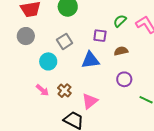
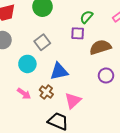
green semicircle: (120, 21) -> (86, 17), moved
brown semicircle: (121, 51) -> (100, 47), size x1.5
blue triangle: (90, 60) -> (59, 71), moved

